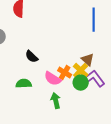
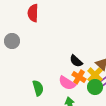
black semicircle: (32, 57) -> (76, 61), moved
green semicircle: (24, 84) -> (38, 88), turned 77

